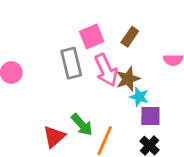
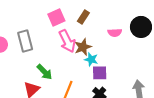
gray rectangle: (71, 63) -> (25, 41), moved
green arrow: (82, 125) -> (45, 72), moved

